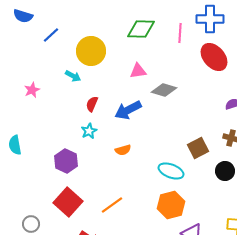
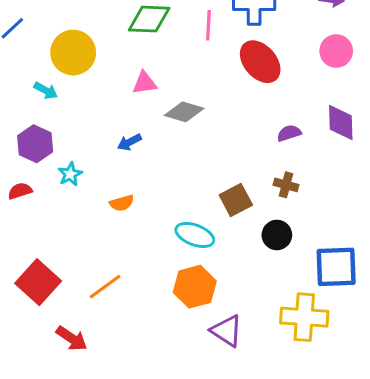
red semicircle: (92, 104) -> (20, 191), moved, turned 49
blue arrow: (128, 110) -> (129, 142), size x0.6
purple hexagon: (66, 161) -> (35, 144), moved

